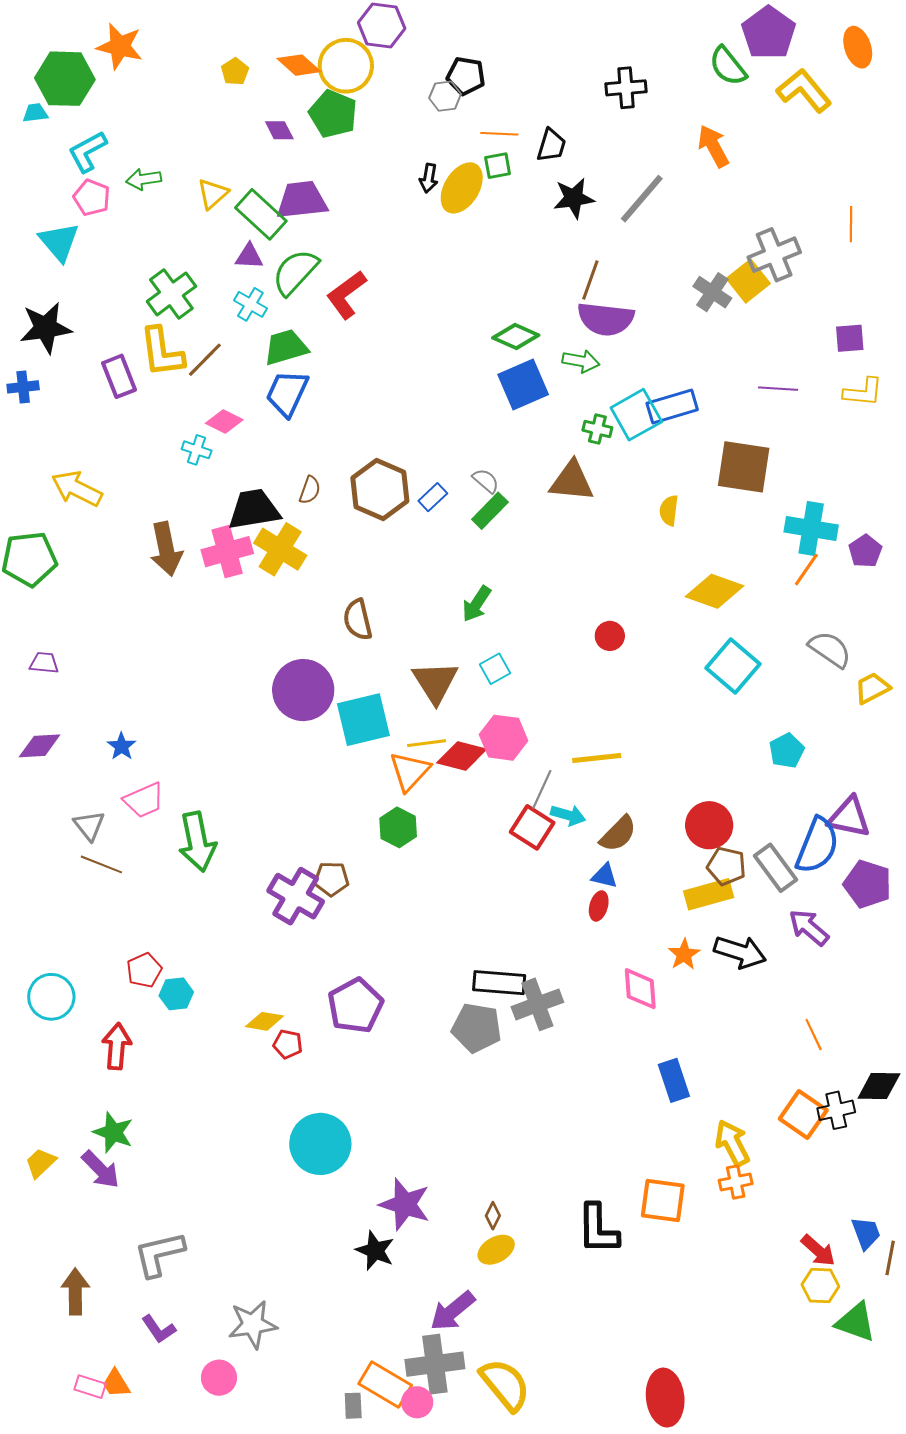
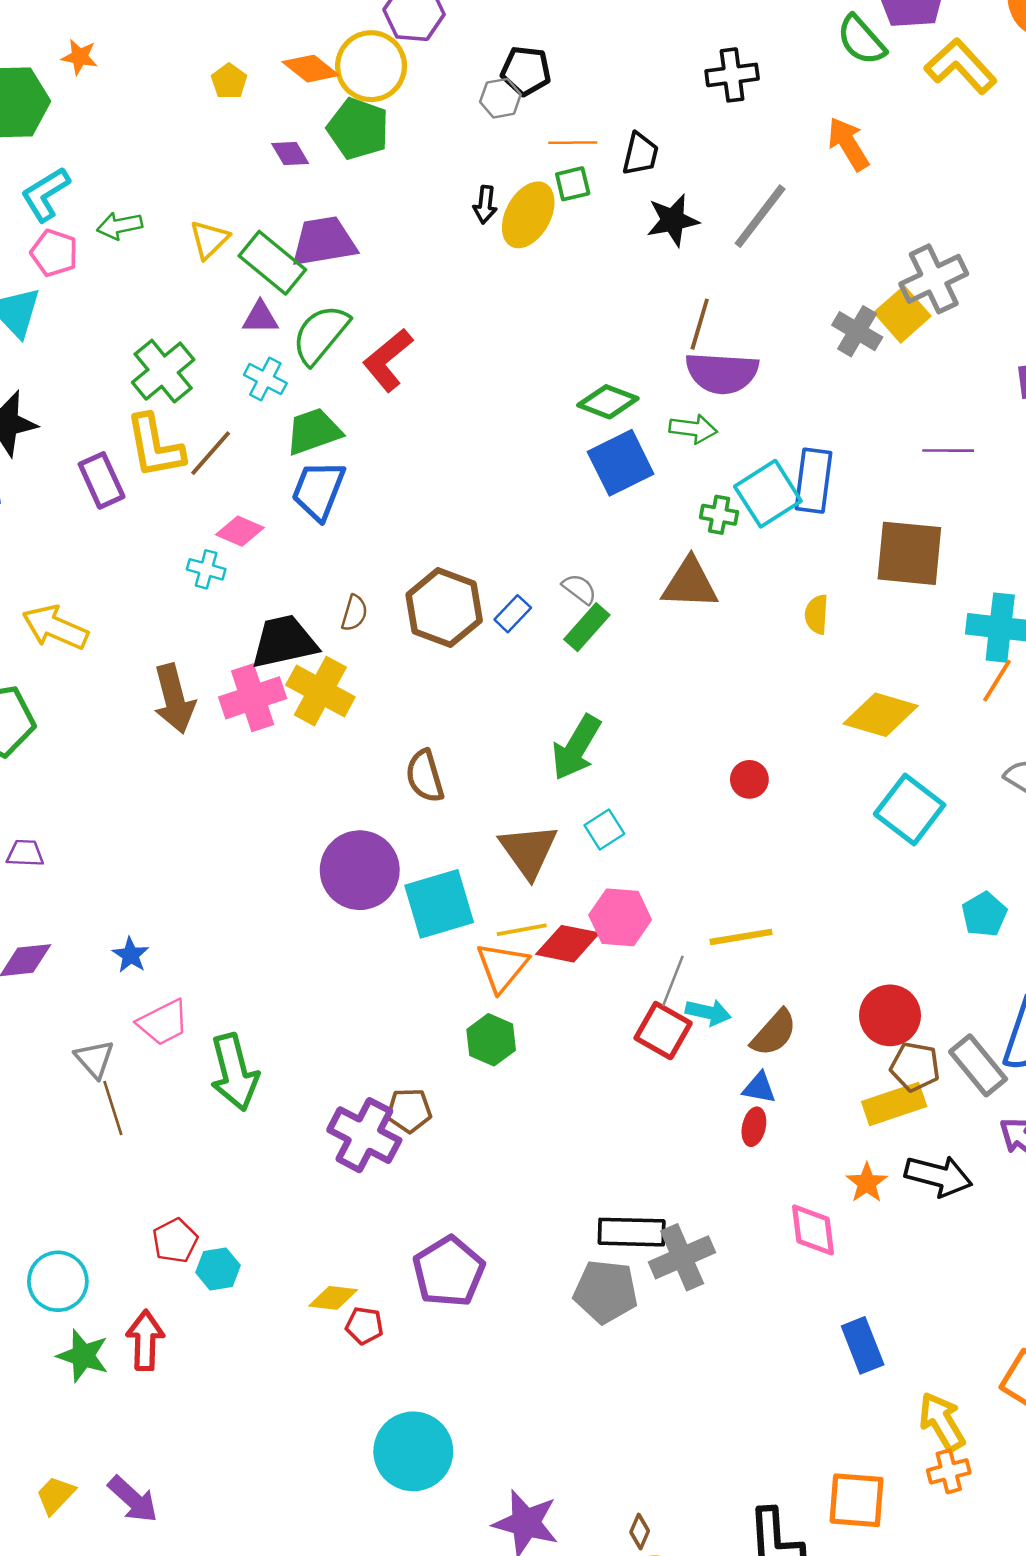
orange star: (120, 46) -> (80, 57), size x0.6
blue rectangle: (672, 406) -> (814, 481), turned -63
green arrow: (477, 604) -> (576, 747), size x1.4
brown line: (101, 864) -> (113, 1108), turned 54
green star: (113, 1132) -> (83, 1356), moved

